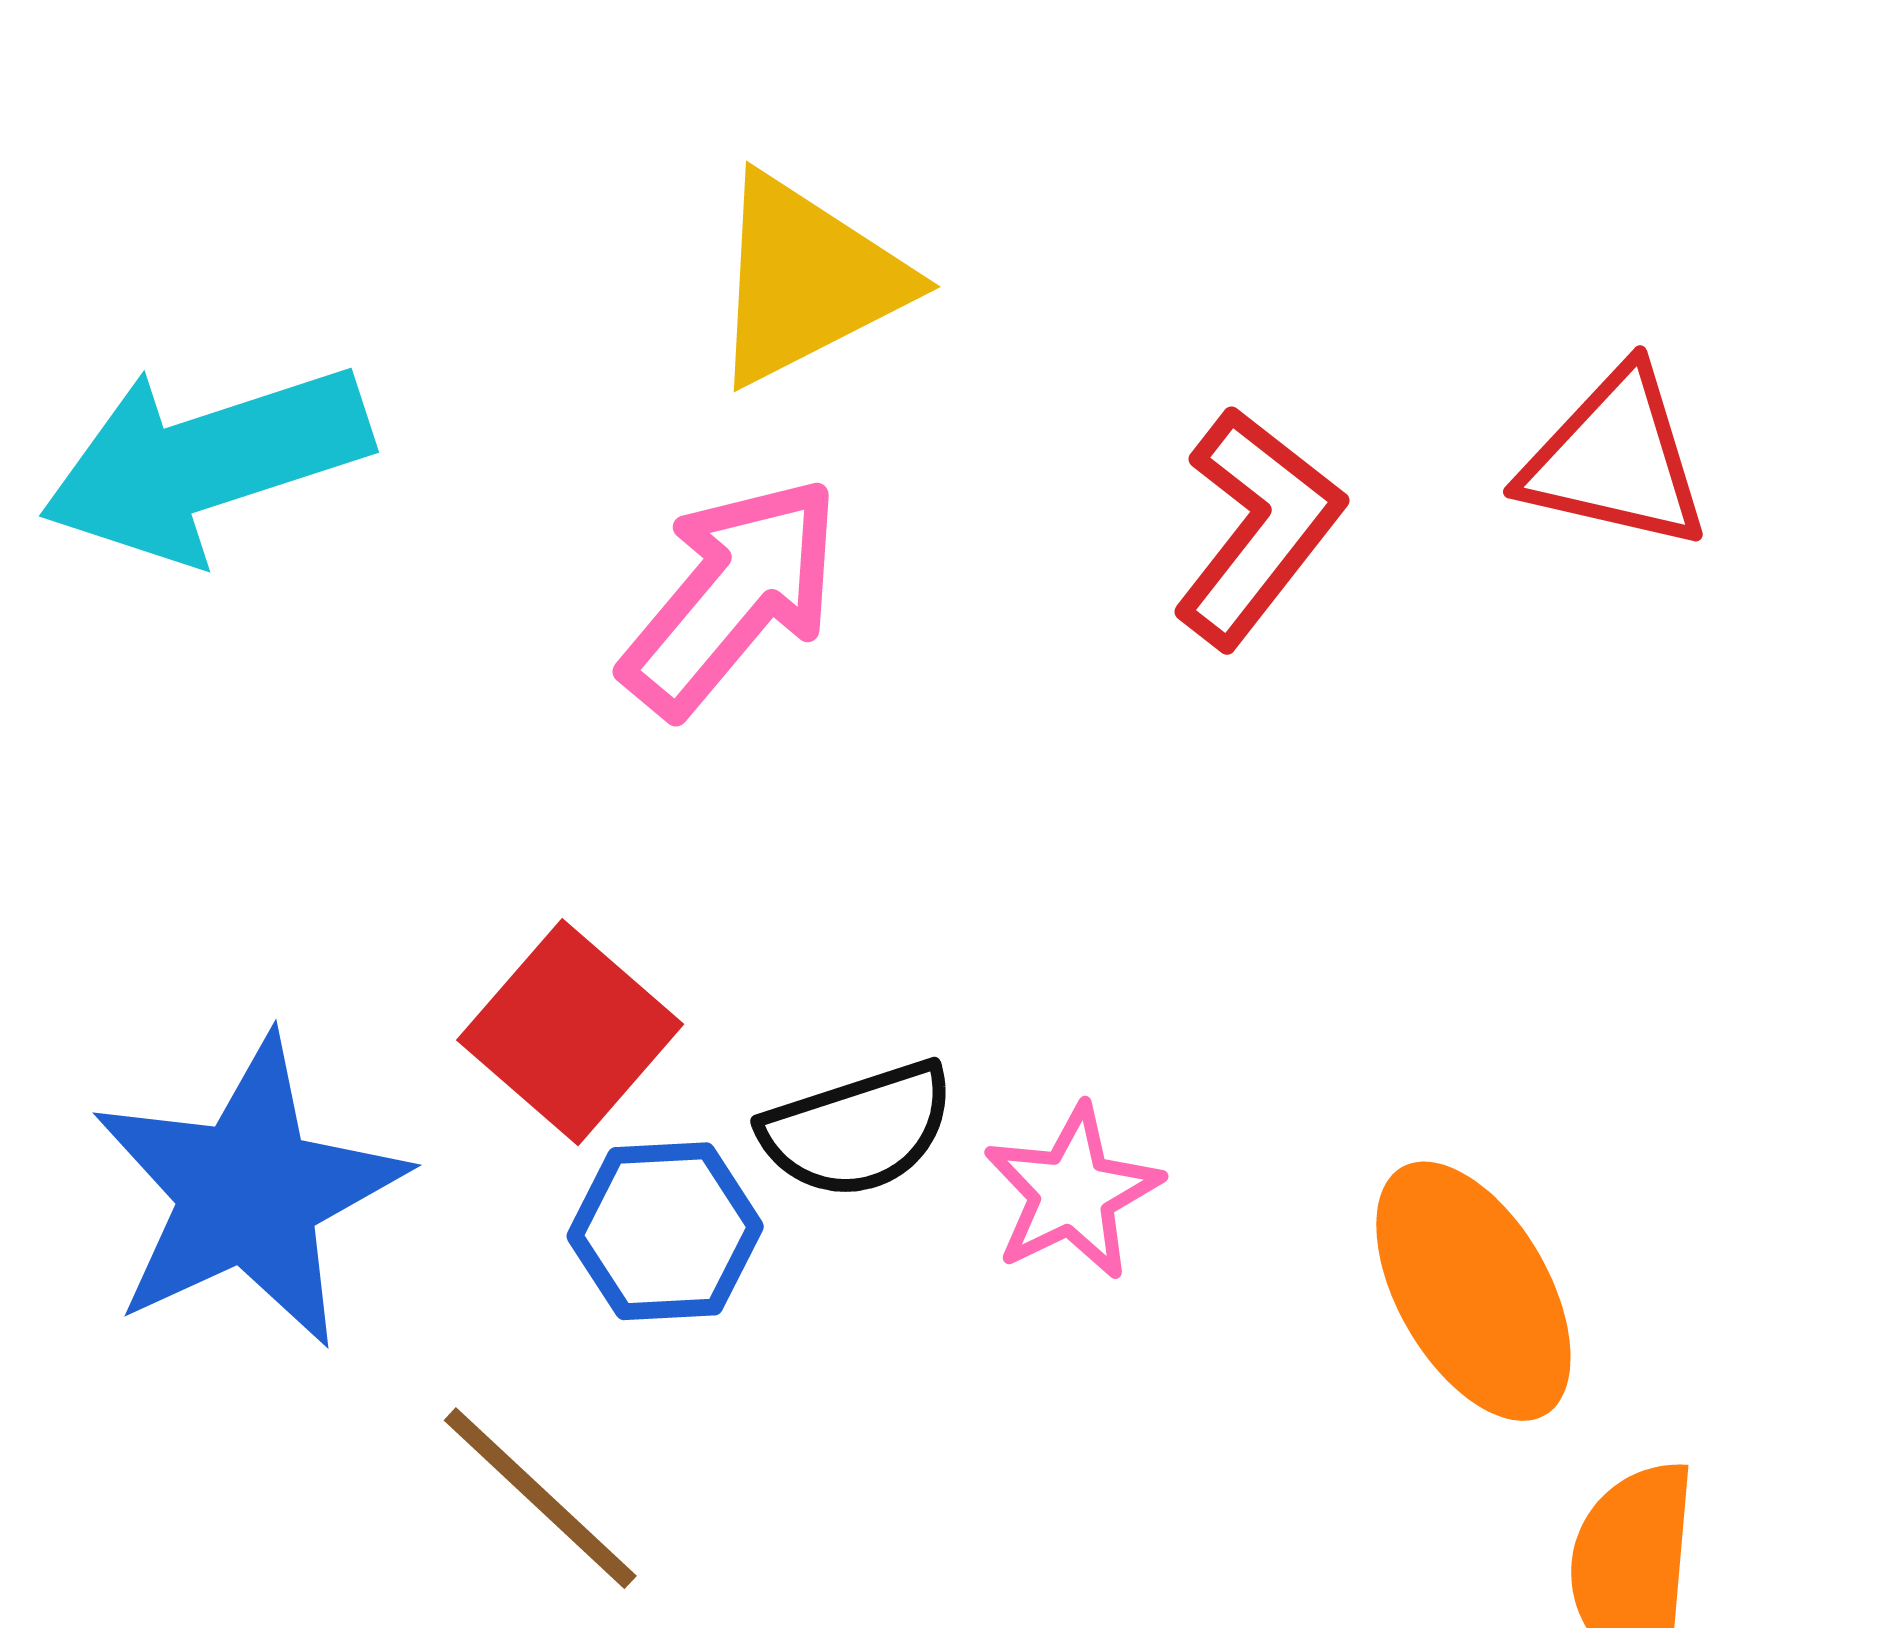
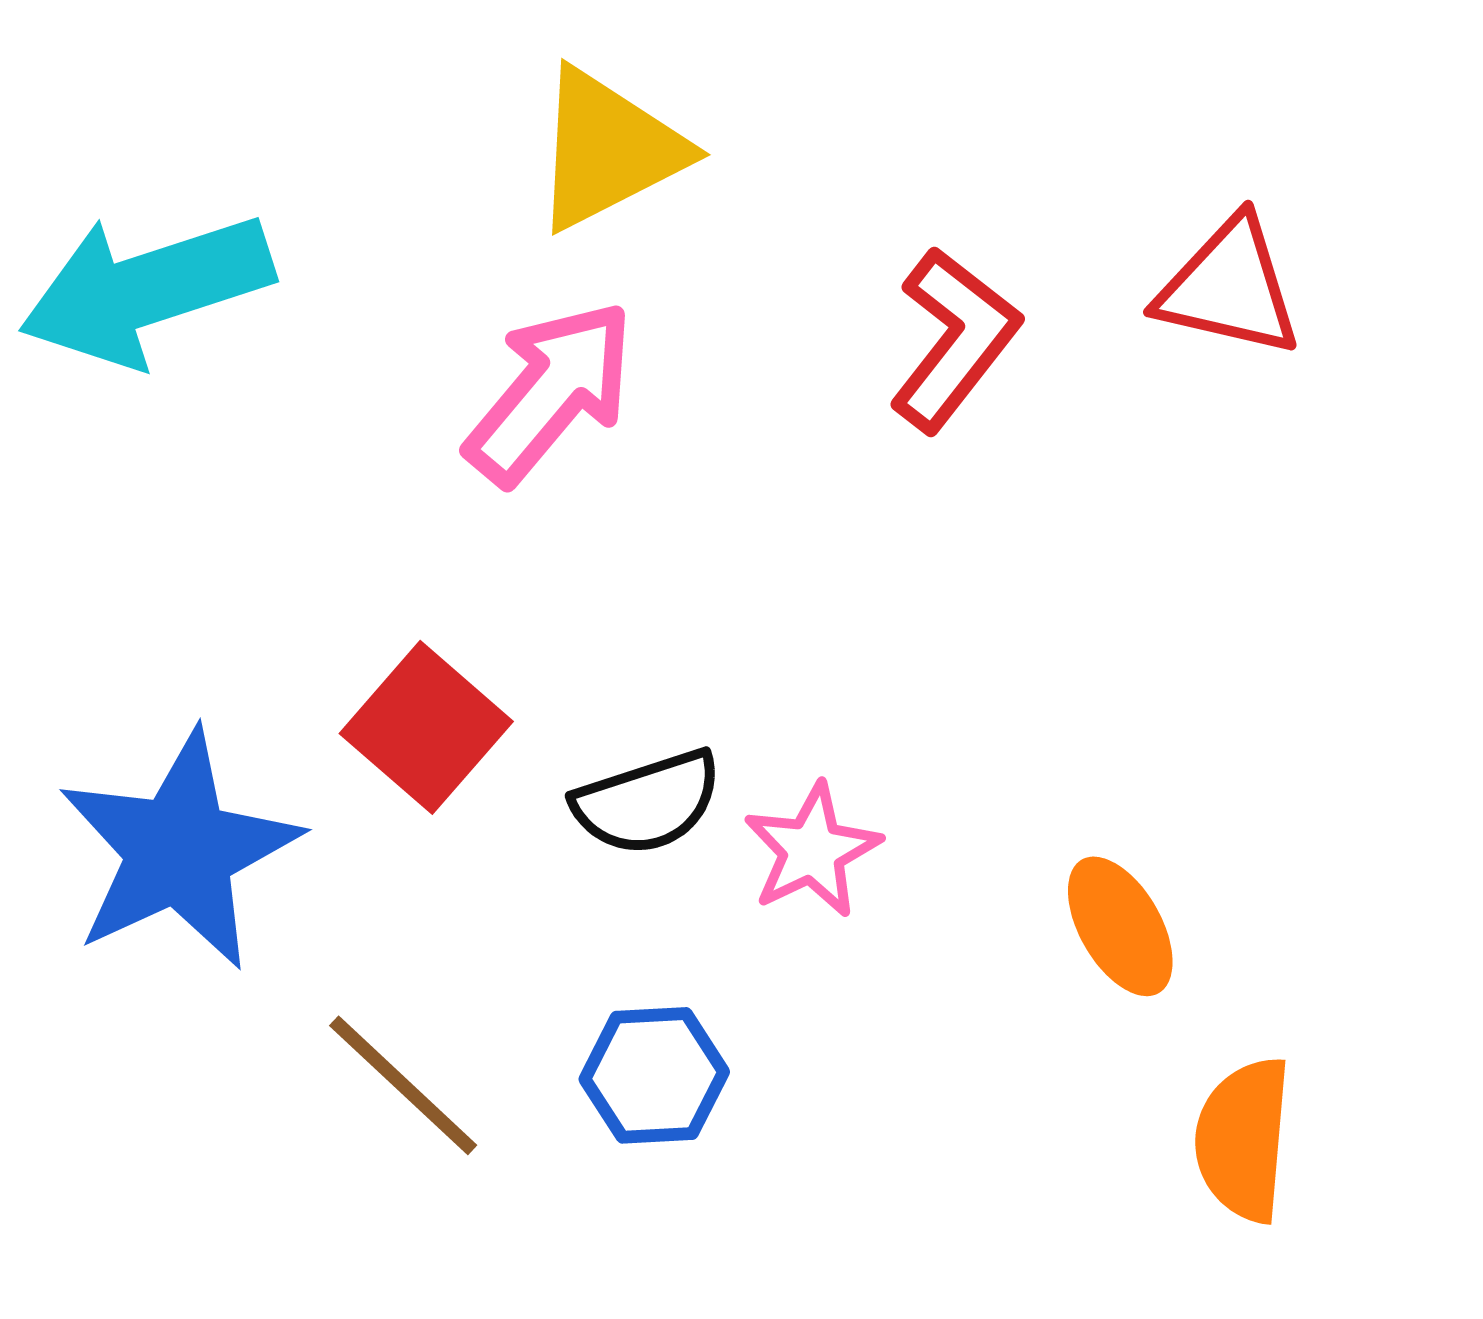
blue hexagon: (665, 1231) -> (654, 1075), moved
orange ellipse: (1473, 1291) -> (1120, 926), size x0.7

